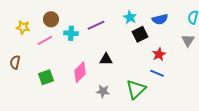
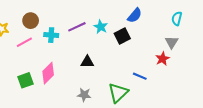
cyan star: (130, 17) -> (101, 27), moved
blue semicircle: (160, 19) -> (135, 15), moved, turned -35
red star: (159, 54) -> (162, 59), moved
pink diamond: (80, 72) -> (48, 73), moved

